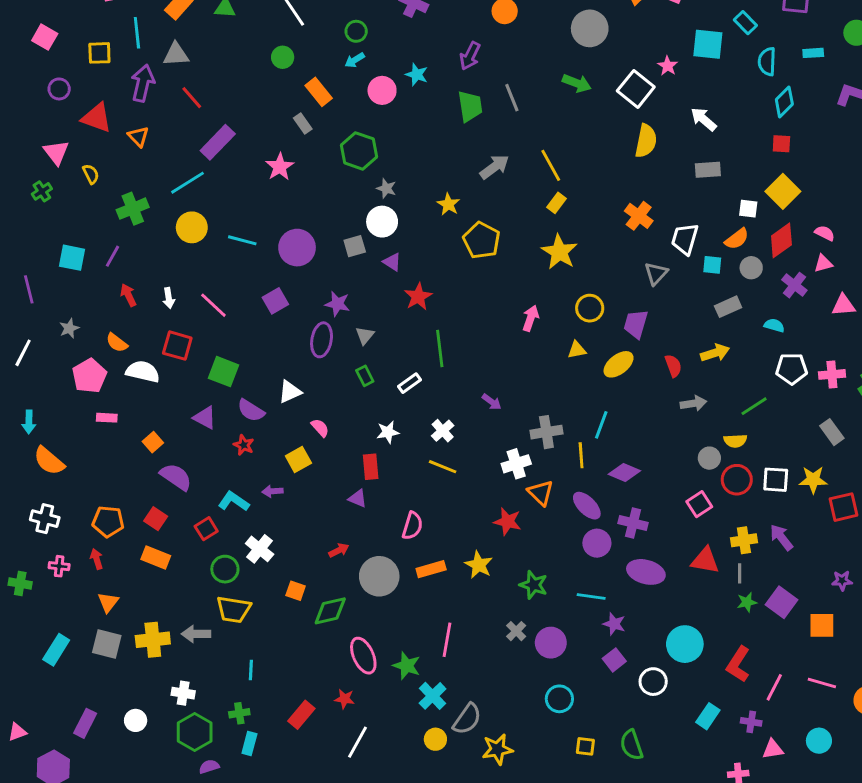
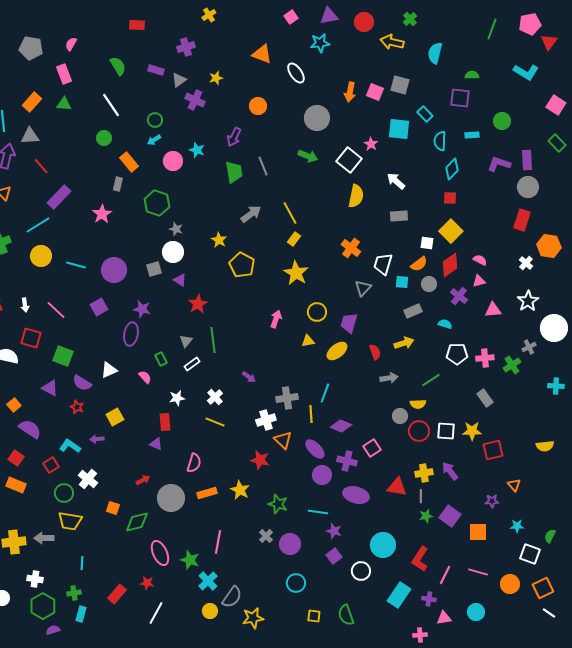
gray rectangle: (303, 124) -> (118, 184), turned 48
gray triangle: (365, 336) -> (186, 341), moved
pink semicircle: (320, 428) -> (145, 377), moved
pink square: (699, 504) -> (372, 448), moved
cyan rectangle: (708, 716) -> (399, 595), size x1.4

